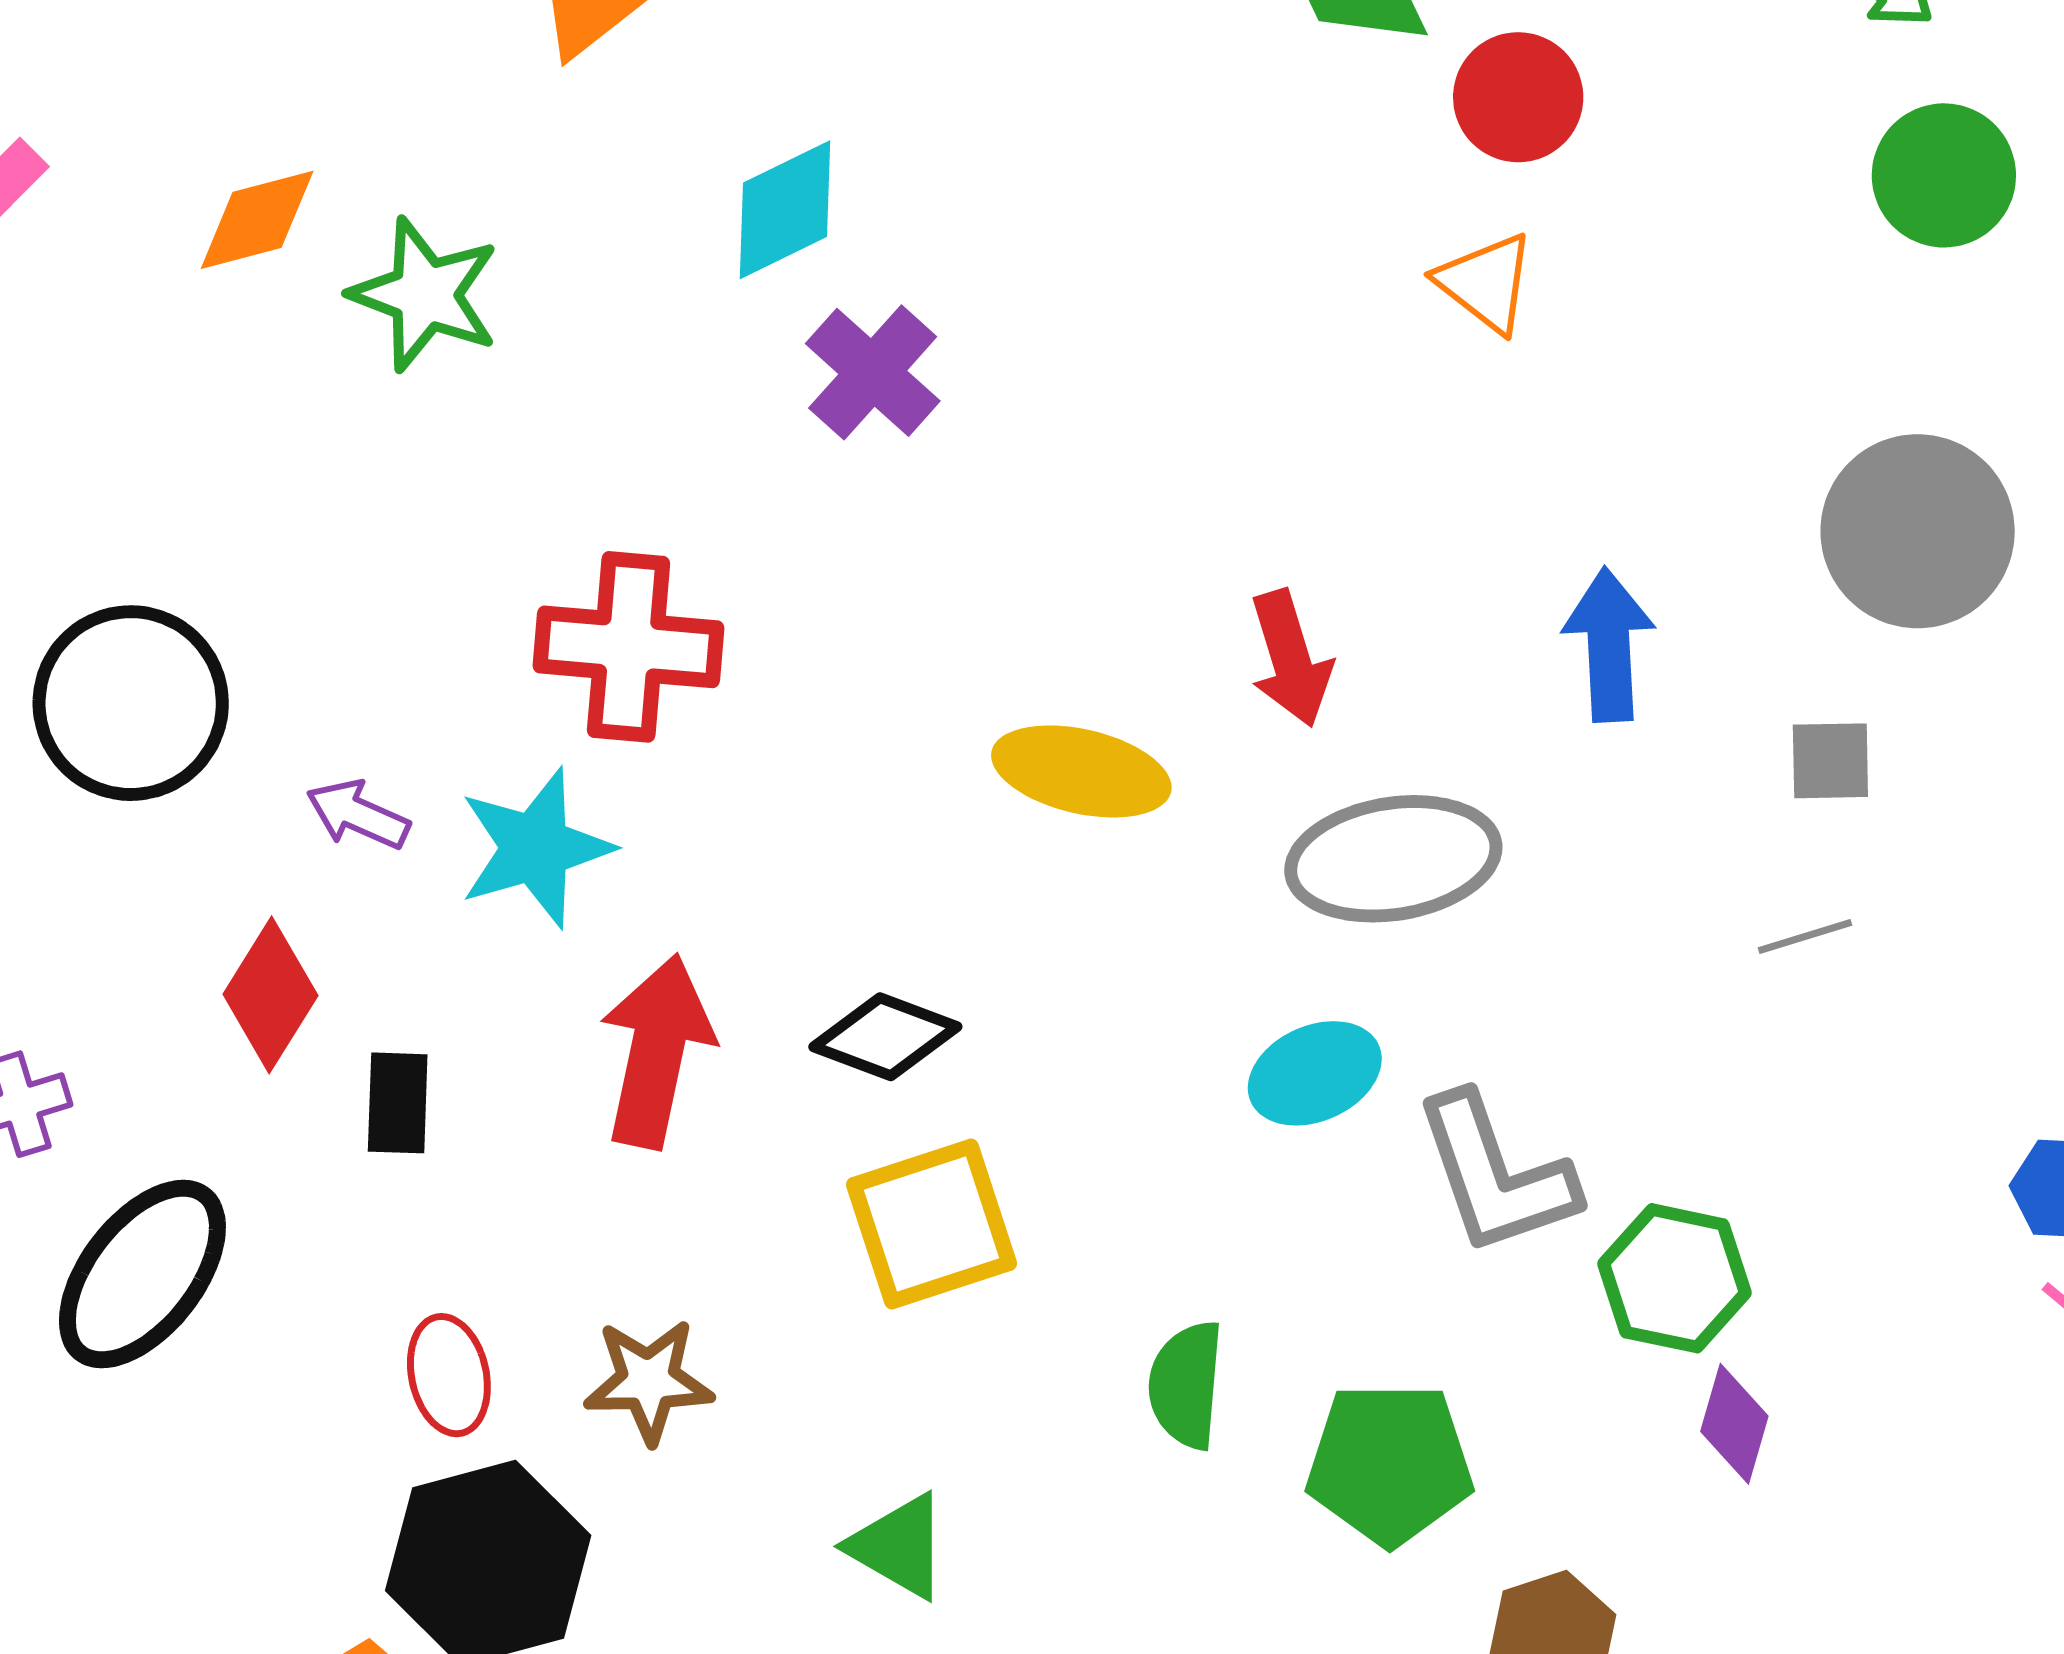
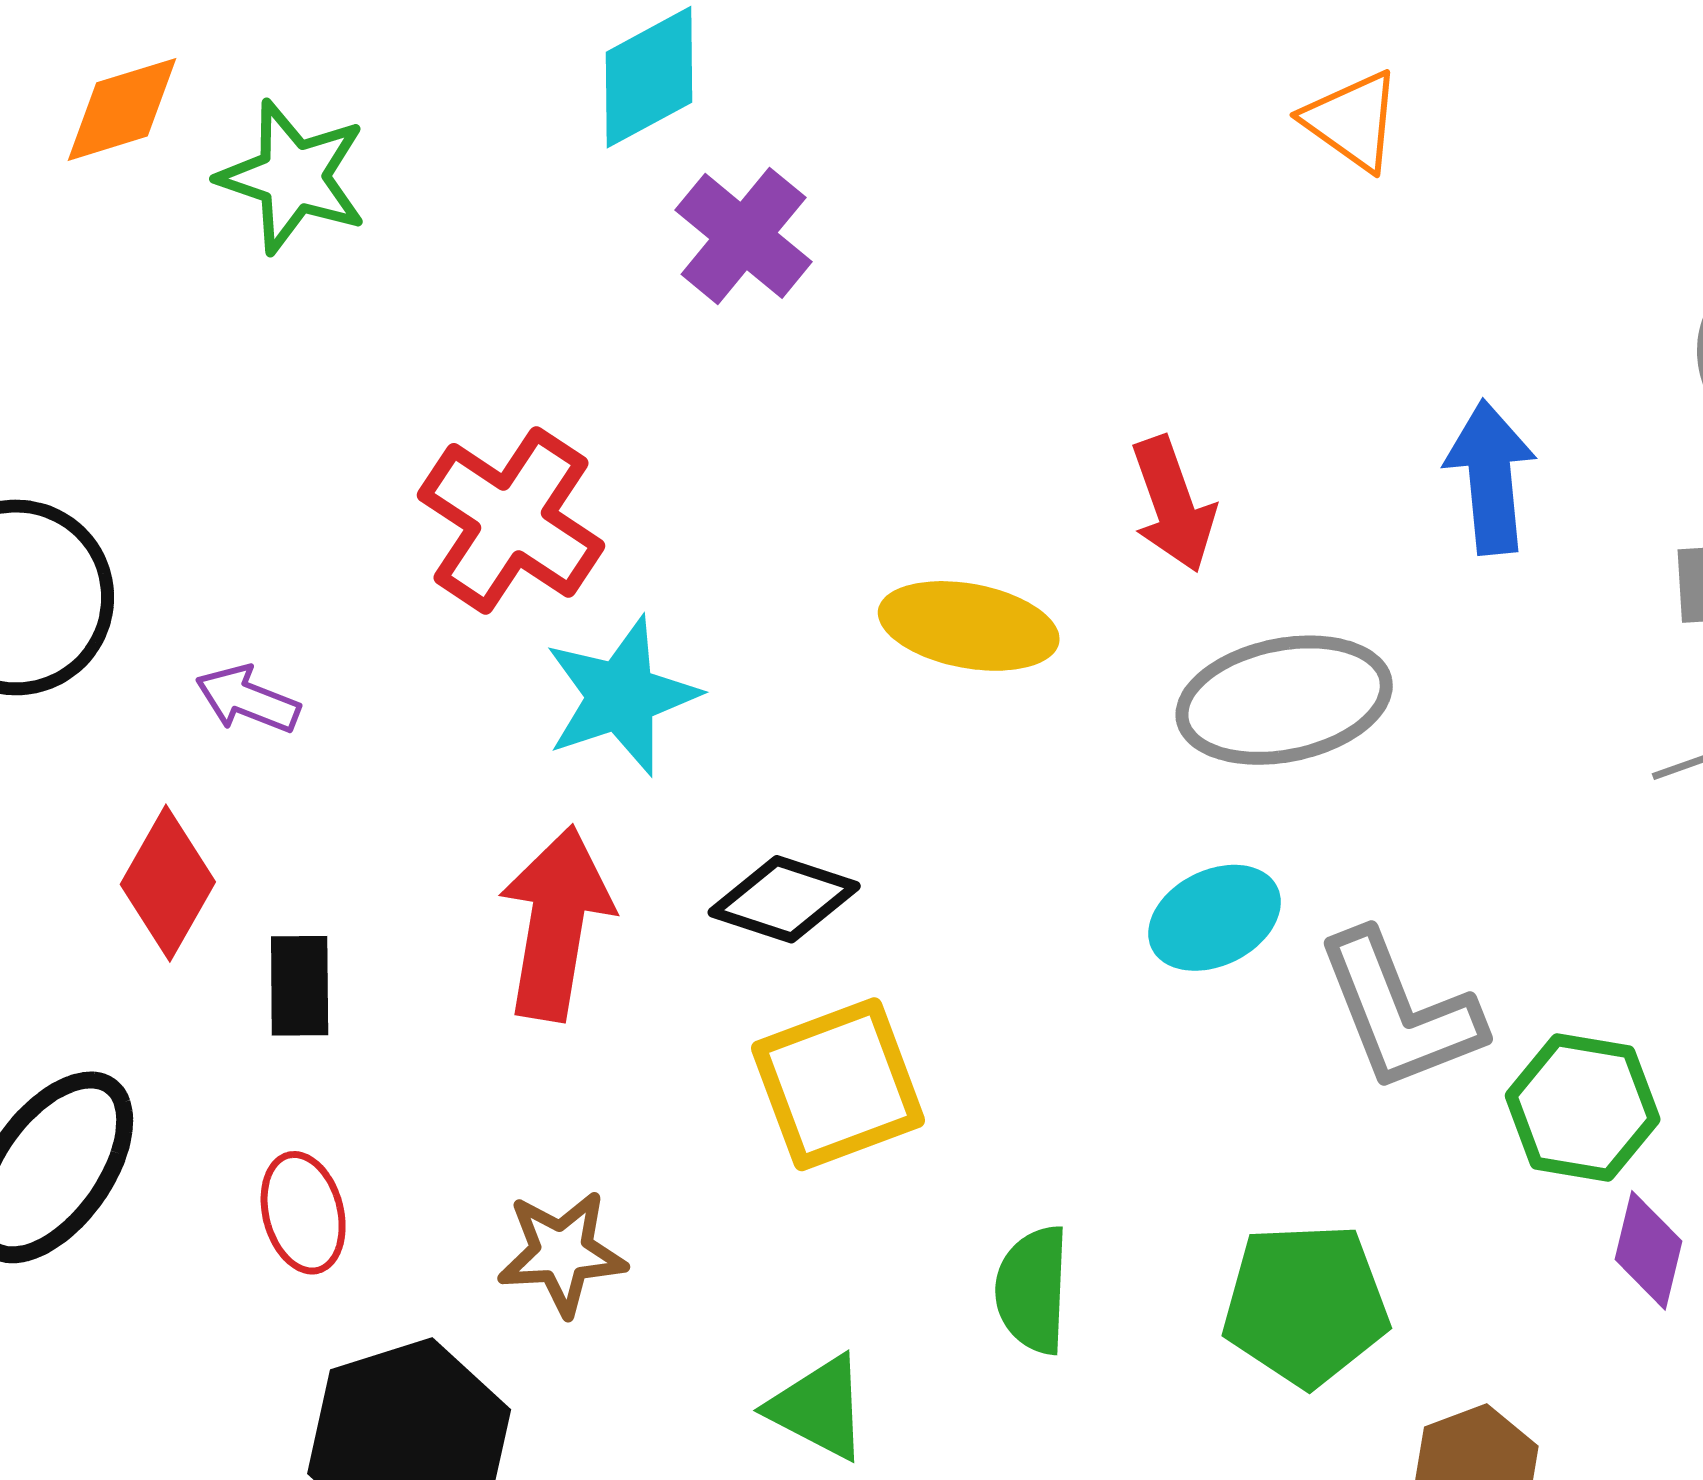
red cross: (629, 647) -> (511, 520), turned 31
cyan star: (535, 848) -> (621, 696), moved
red ellipse: (449, 1375) -> (303, 1213), moved
green semicircle: (1186, 1385) -> (1033, 1290), moved

